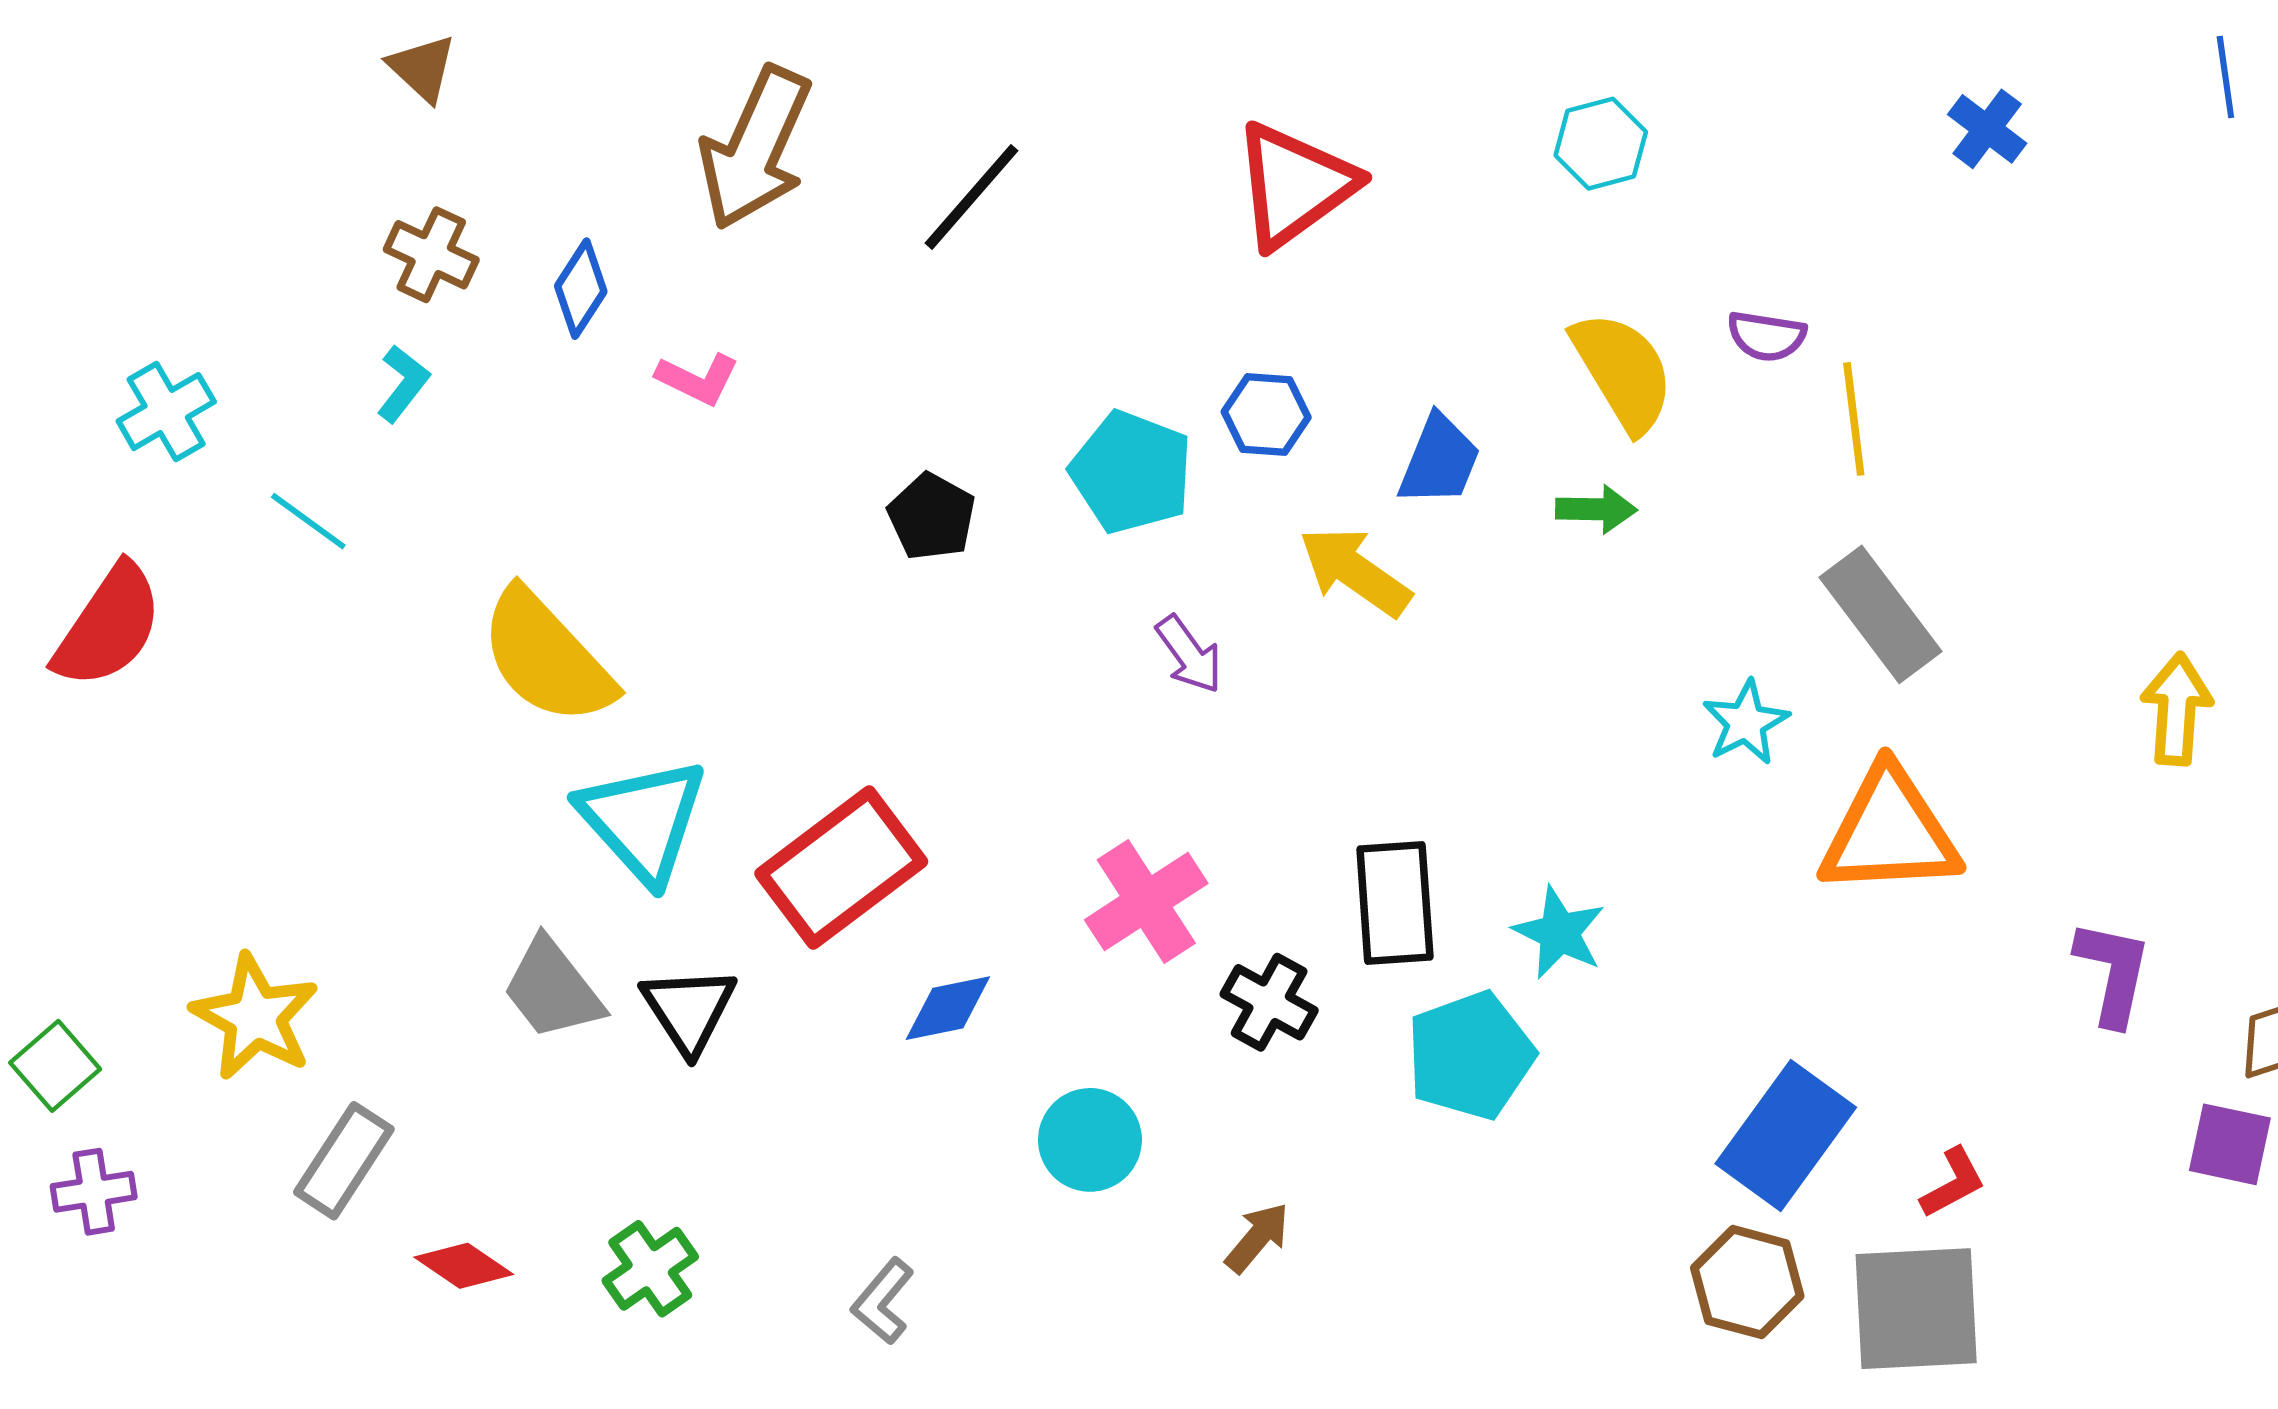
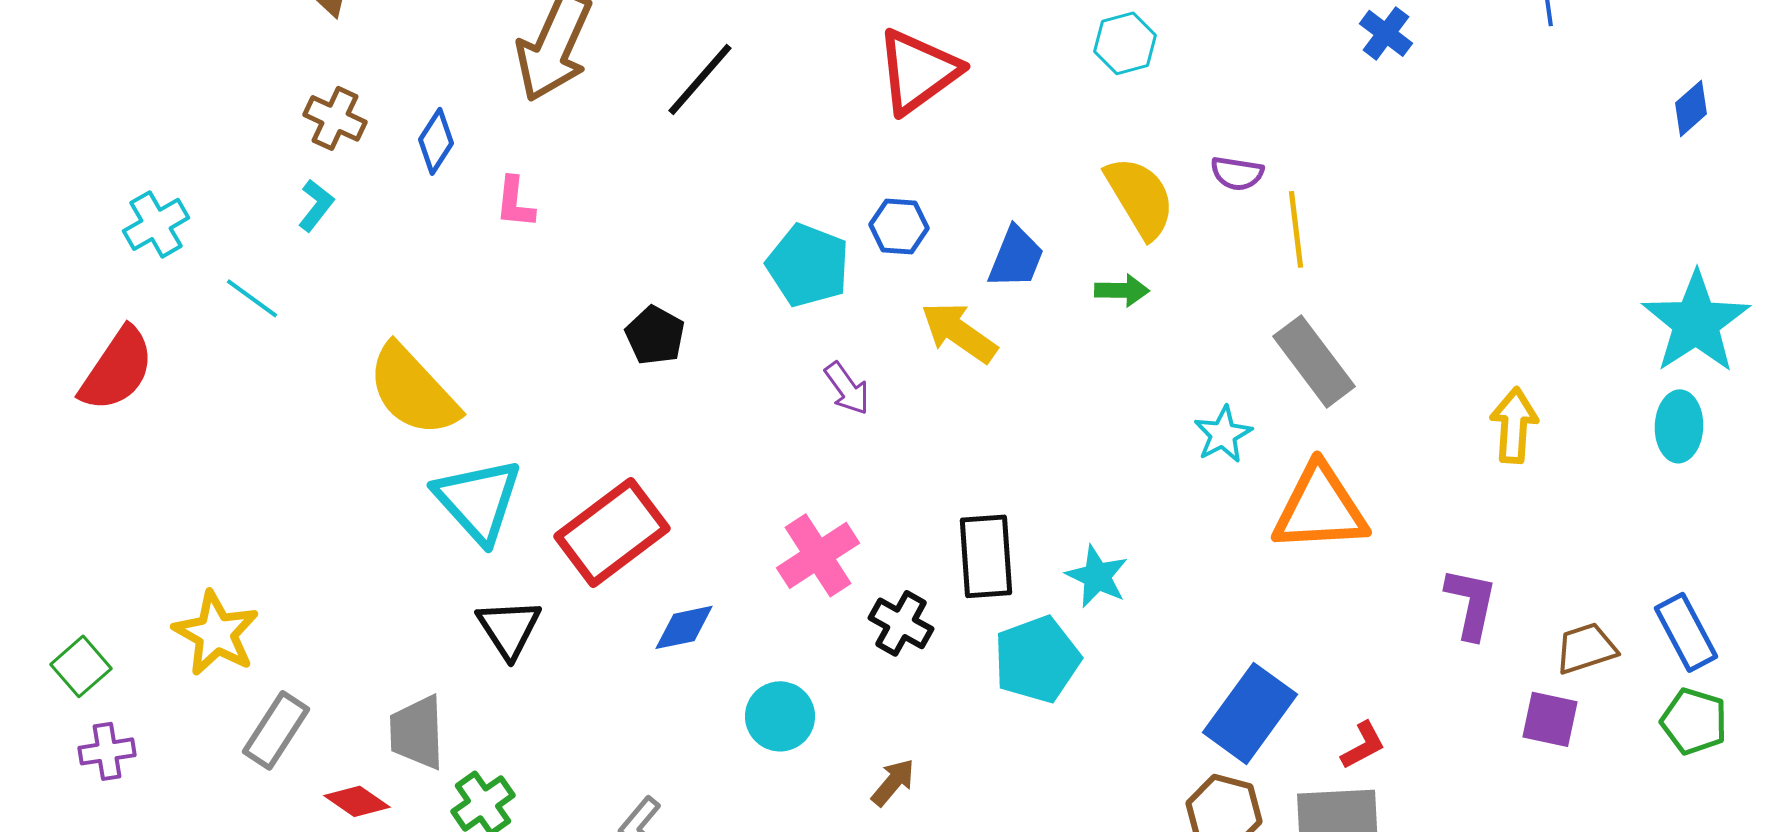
pink L-shape: (698, 379) -> (515, 202), turned 70
black pentagon: (932, 517) -> (655, 335), moved
gray trapezoid: (553, 989) -> (417, 732), moved, turned 36

